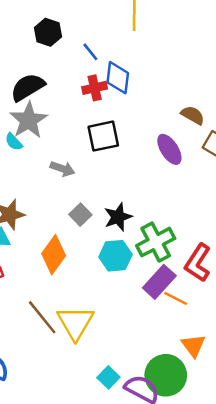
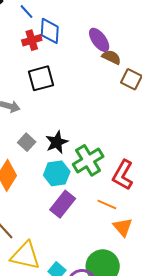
purple ellipse: (169, 149) -> (99, 40), moved
purple rectangle: (159, 282) -> (63, 204), moved
yellow triangle: (76, 323) -> (25, 256), moved, turned -44
orange triangle: (193, 346) -> (123, 227), moved

